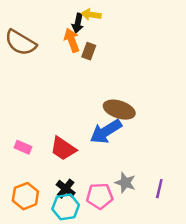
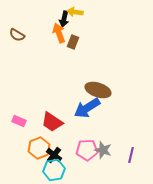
brown semicircle: (21, 43) -> (17, 35), size x0.6
orange hexagon: (25, 196) -> (39, 148), moved
pink pentagon: (100, 196) -> (87, 150), moved

